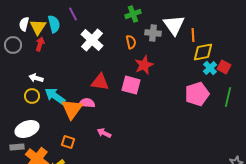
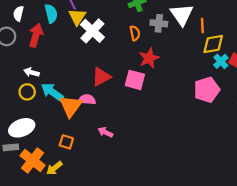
yellow triangle: (38, 27) -> (77, 17), moved
red arrow: (40, 44) -> (36, 35), size x1.5
red triangle: (100, 82) -> (101, 77), turned -36

